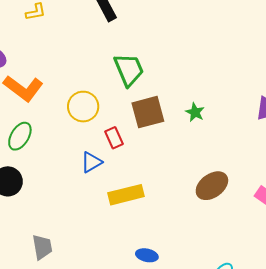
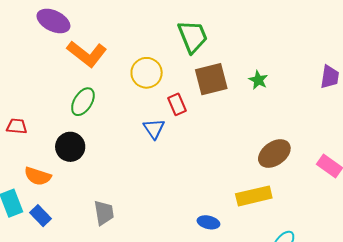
blue triangle: (91, 162) -> (154, 129), turned -35
yellow rectangle: (126, 195) -> (254, 196), moved

